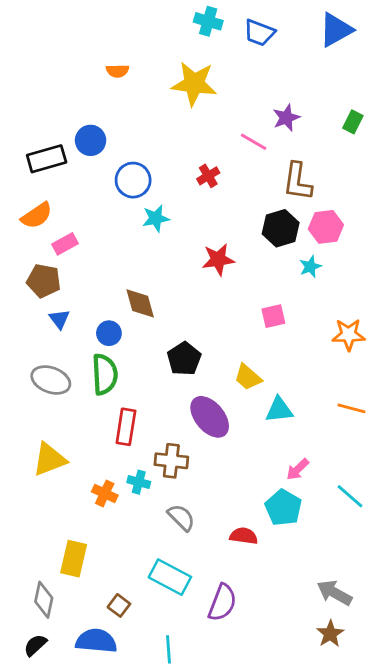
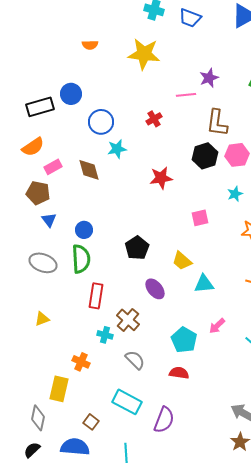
pink line: (254, 142) -> (186, 95), turned -36
cyan star: (310, 267) -> (235, 194), moved
brown diamond: (140, 303) -> (89, 170), moved
purple ellipse: (210, 417) -> (155, 289), size x0.7
yellow triangle: (49, 459) -> (42, 319), size x0.6
brown cross: (171, 461) -> (128, 320), turned 35
orange cross: (105, 493) -> (81, 362), moved
cyan pentagon: (283, 508) -> (184, 340), moved

